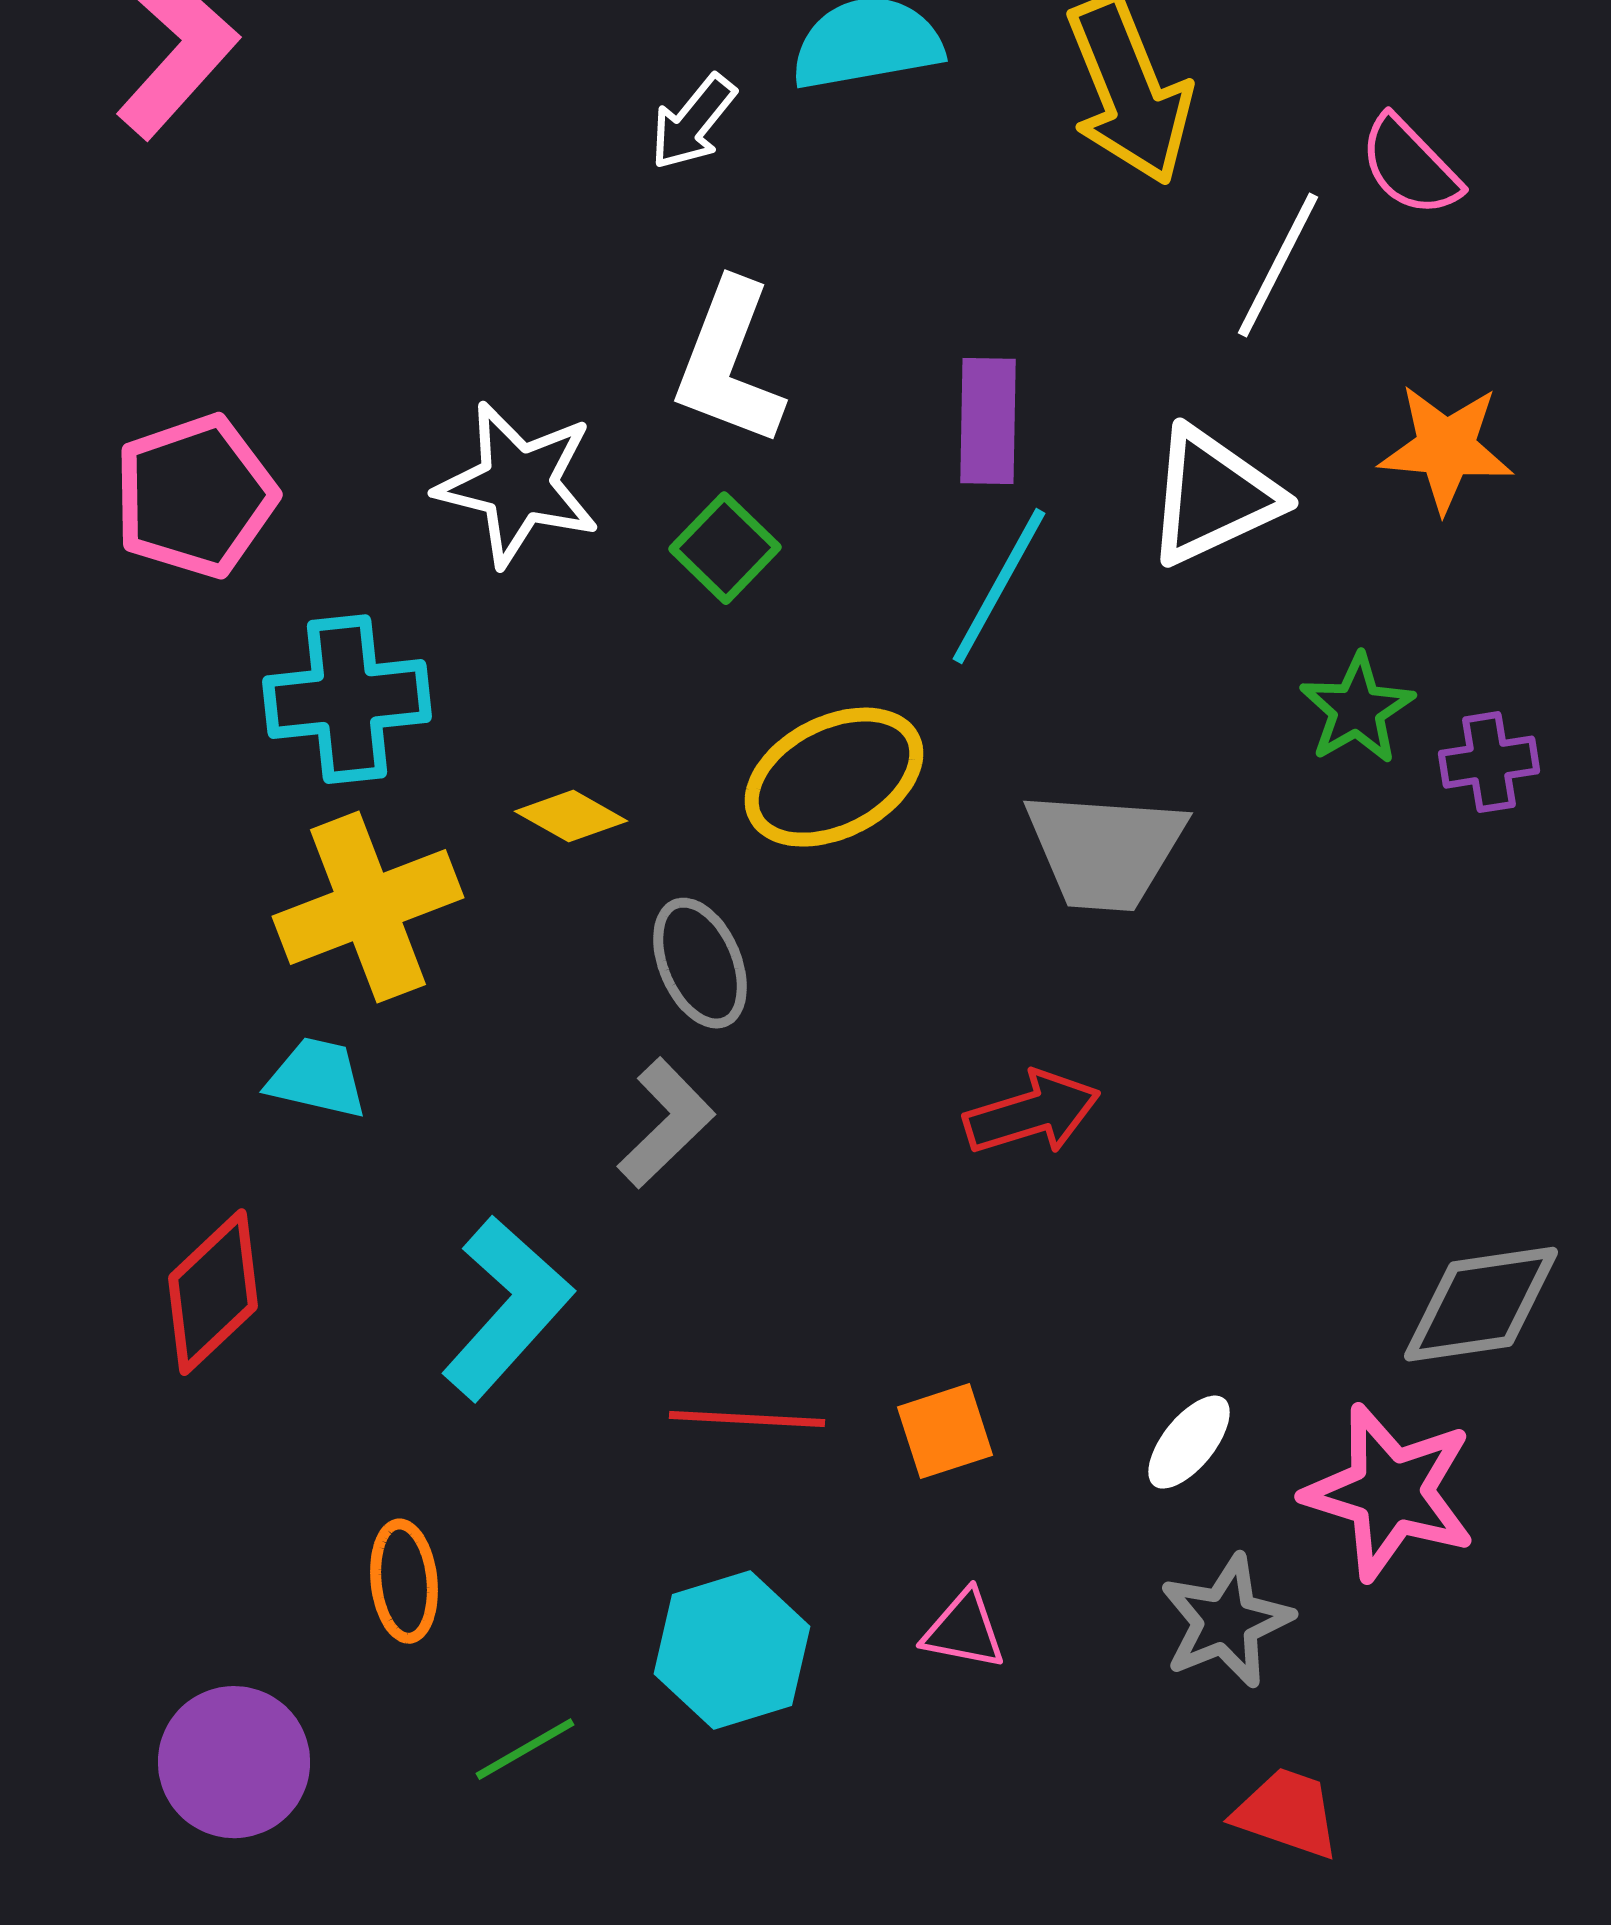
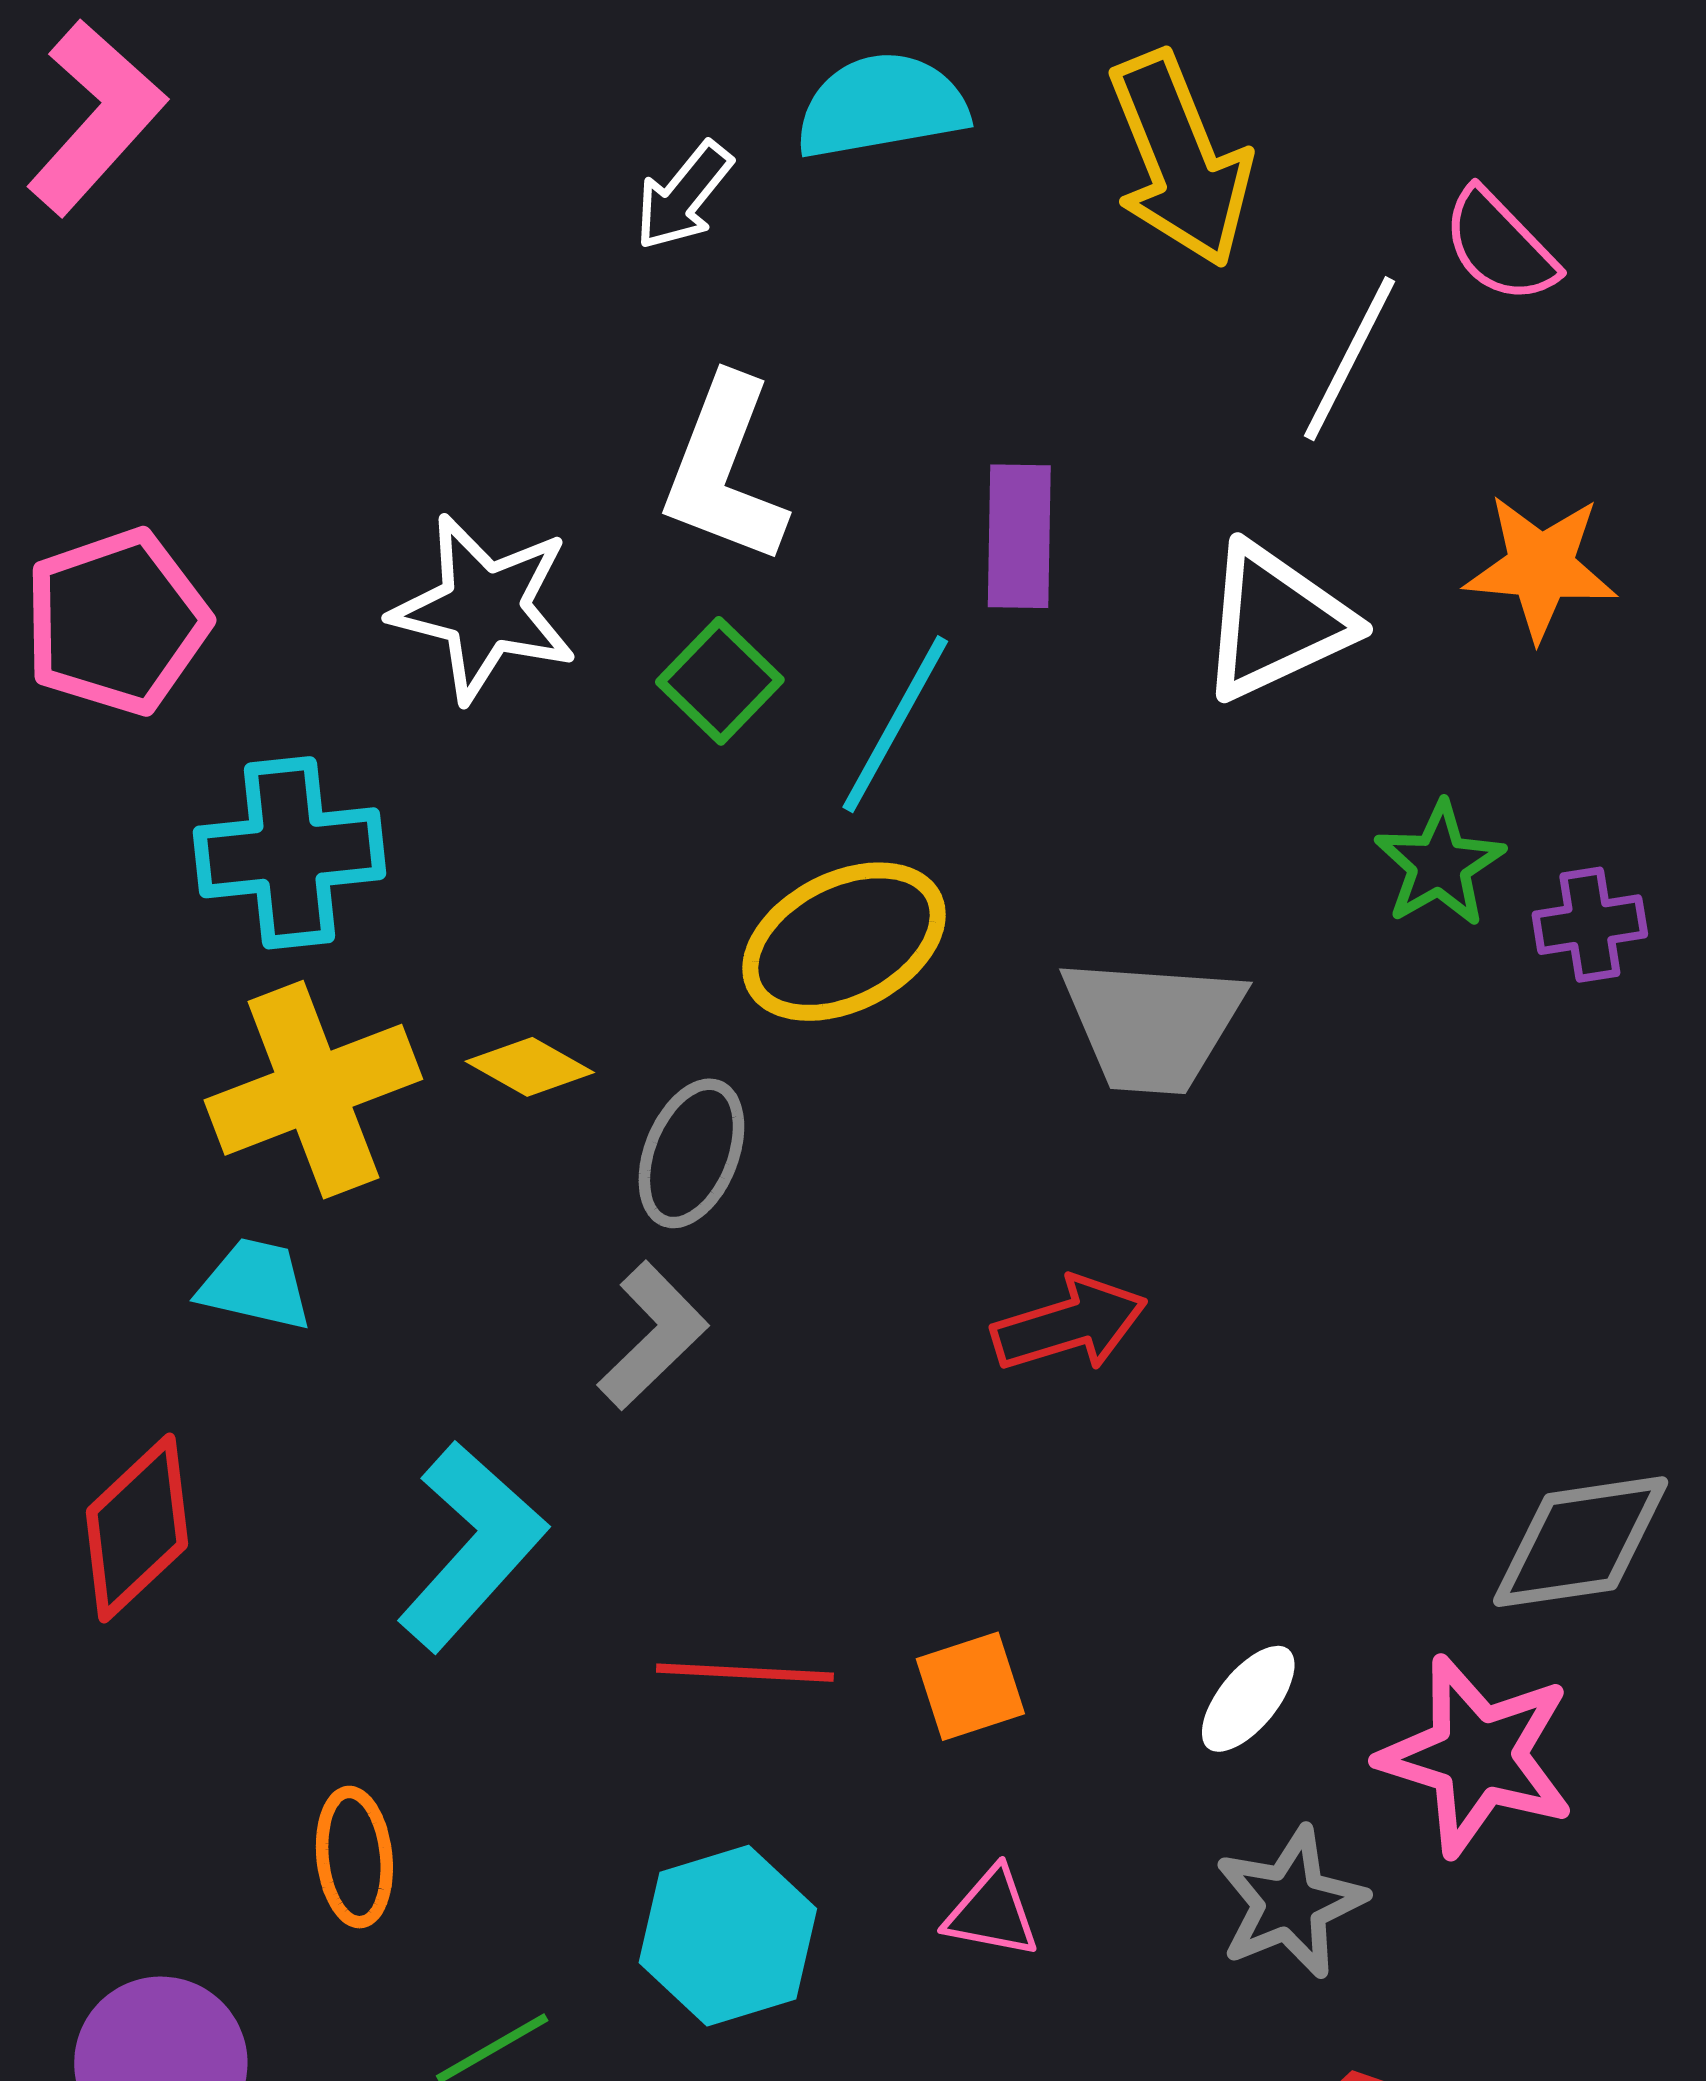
cyan line: (999, 586) -> (895, 724), moved
yellow diamond: (571, 816) -> (530, 1067), moved
gray ellipse: (700, 963) -> (691, 1153), turned 45

